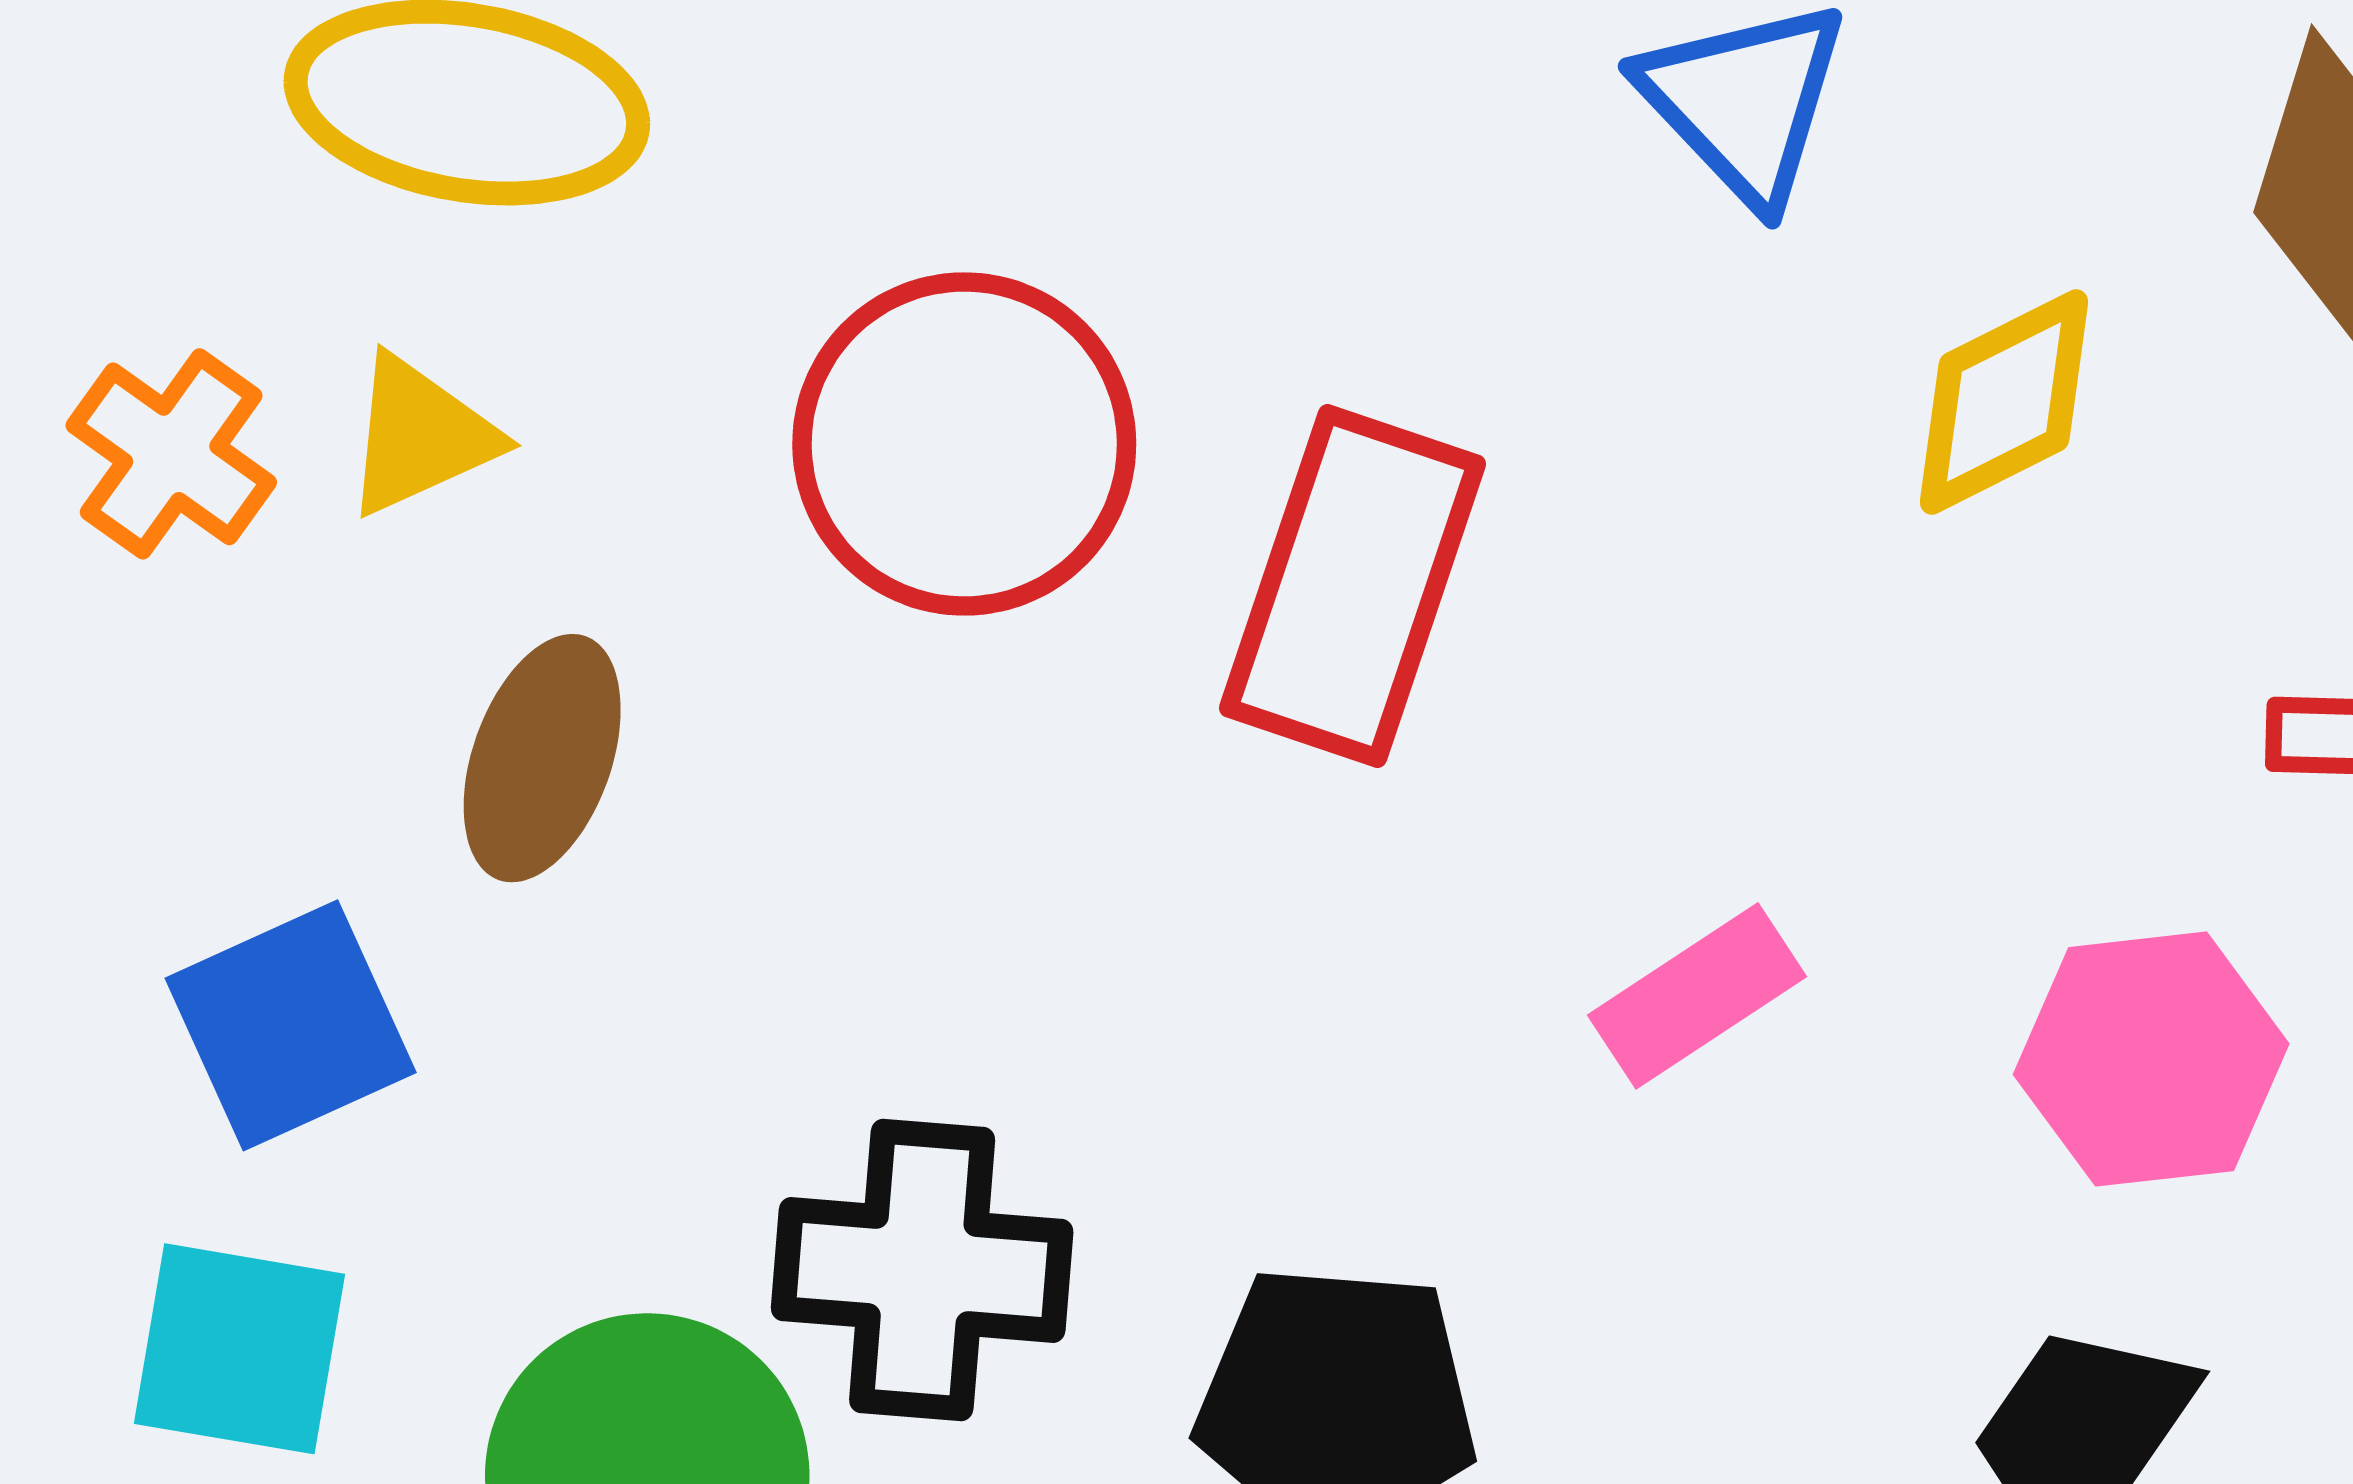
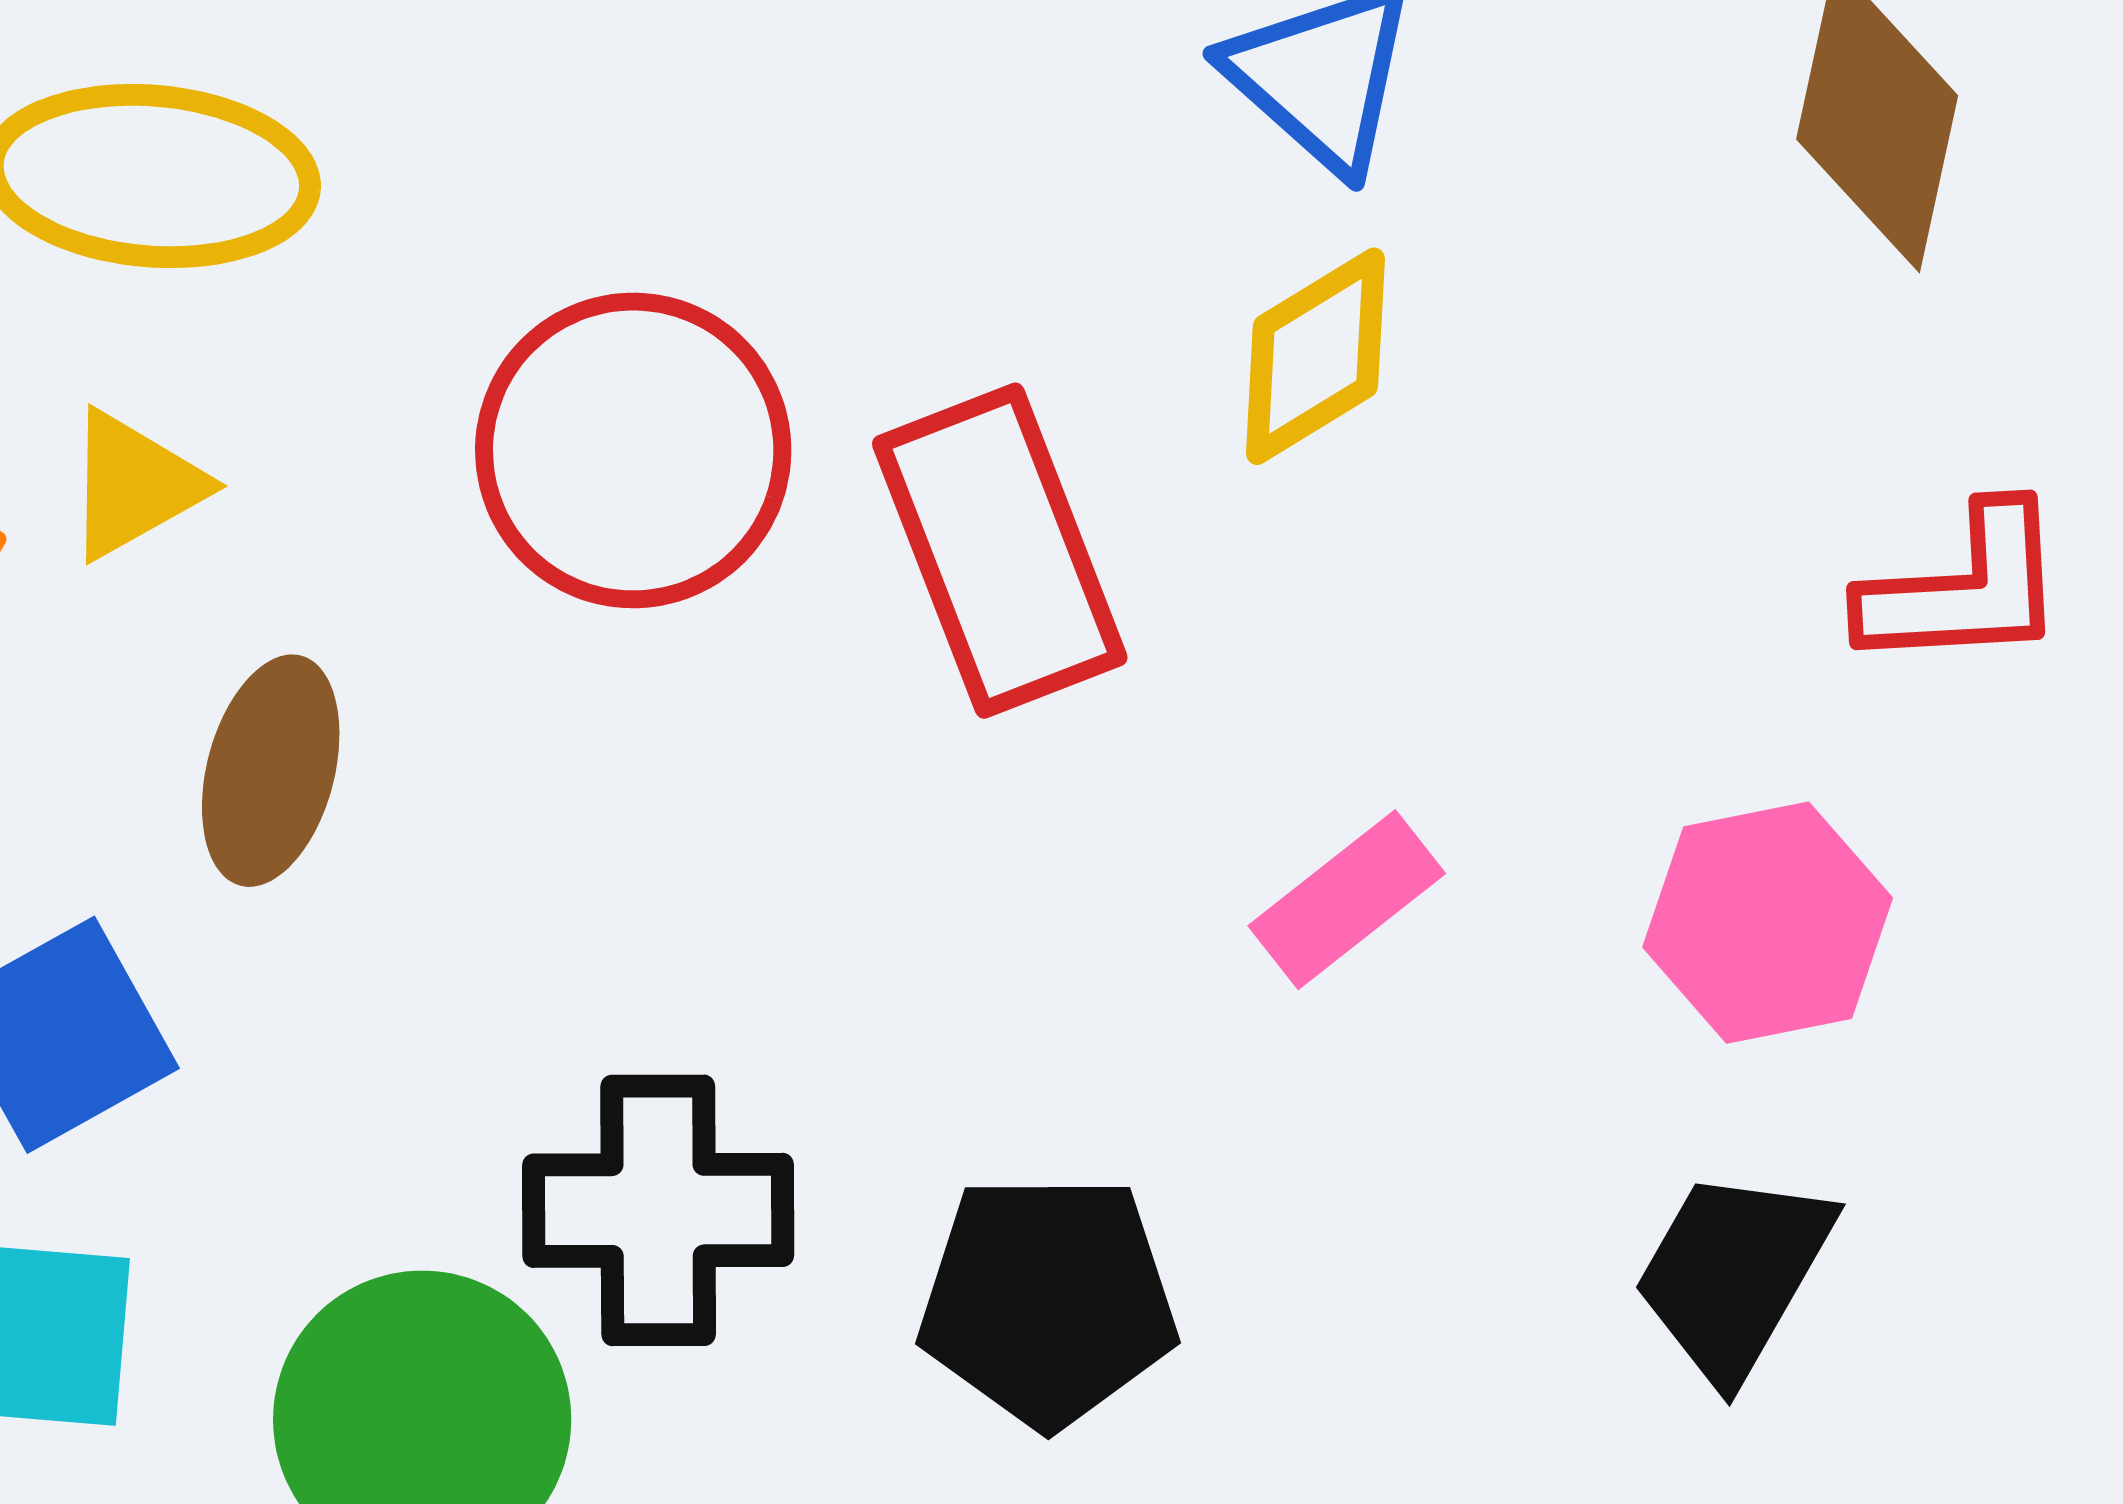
yellow diamond: (2004, 402) -> (1315, 356), moved
red rectangle: (1353, 586) -> (1000, 551), turned -35

